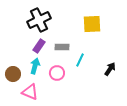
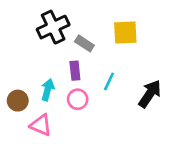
purple rectangle: (39, 46) -> (75, 71), moved, turned -40
gray rectangle: (62, 47) -> (84, 43), moved, turned 32
black arrow: (110, 69) -> (150, 94), size x1.5

